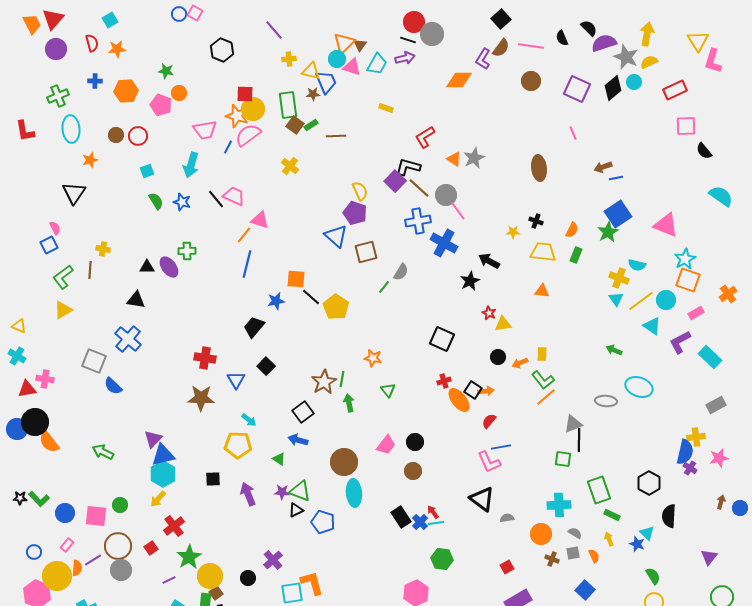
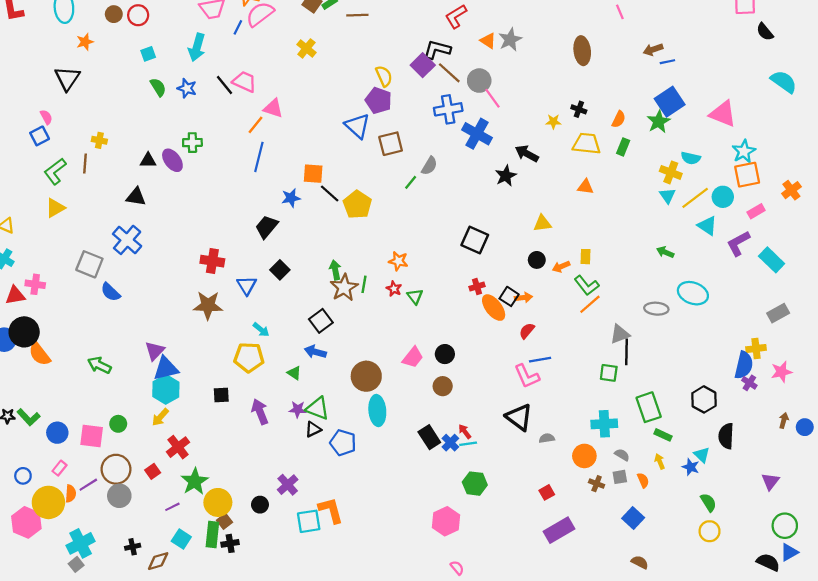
orange square: (688, 280) -> (747, 175), turned -30
red star: (489, 313) -> (394, 289), moved
green arrow: (349, 403) -> (335, 270), moved

